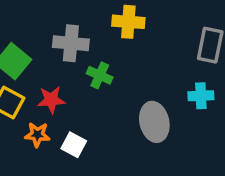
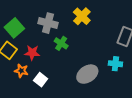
yellow cross: (128, 22) -> (82, 16), turned 30
gray ellipse: (154, 122) -> (87, 74), turned 60

